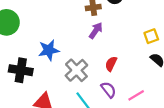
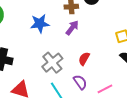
blue star: (49, 50) -> (40, 24), moved

